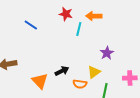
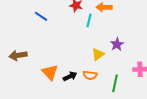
black arrow: (62, 71) -> (70, 76), moved
yellow triangle: (94, 72) -> (98, 54), moved

